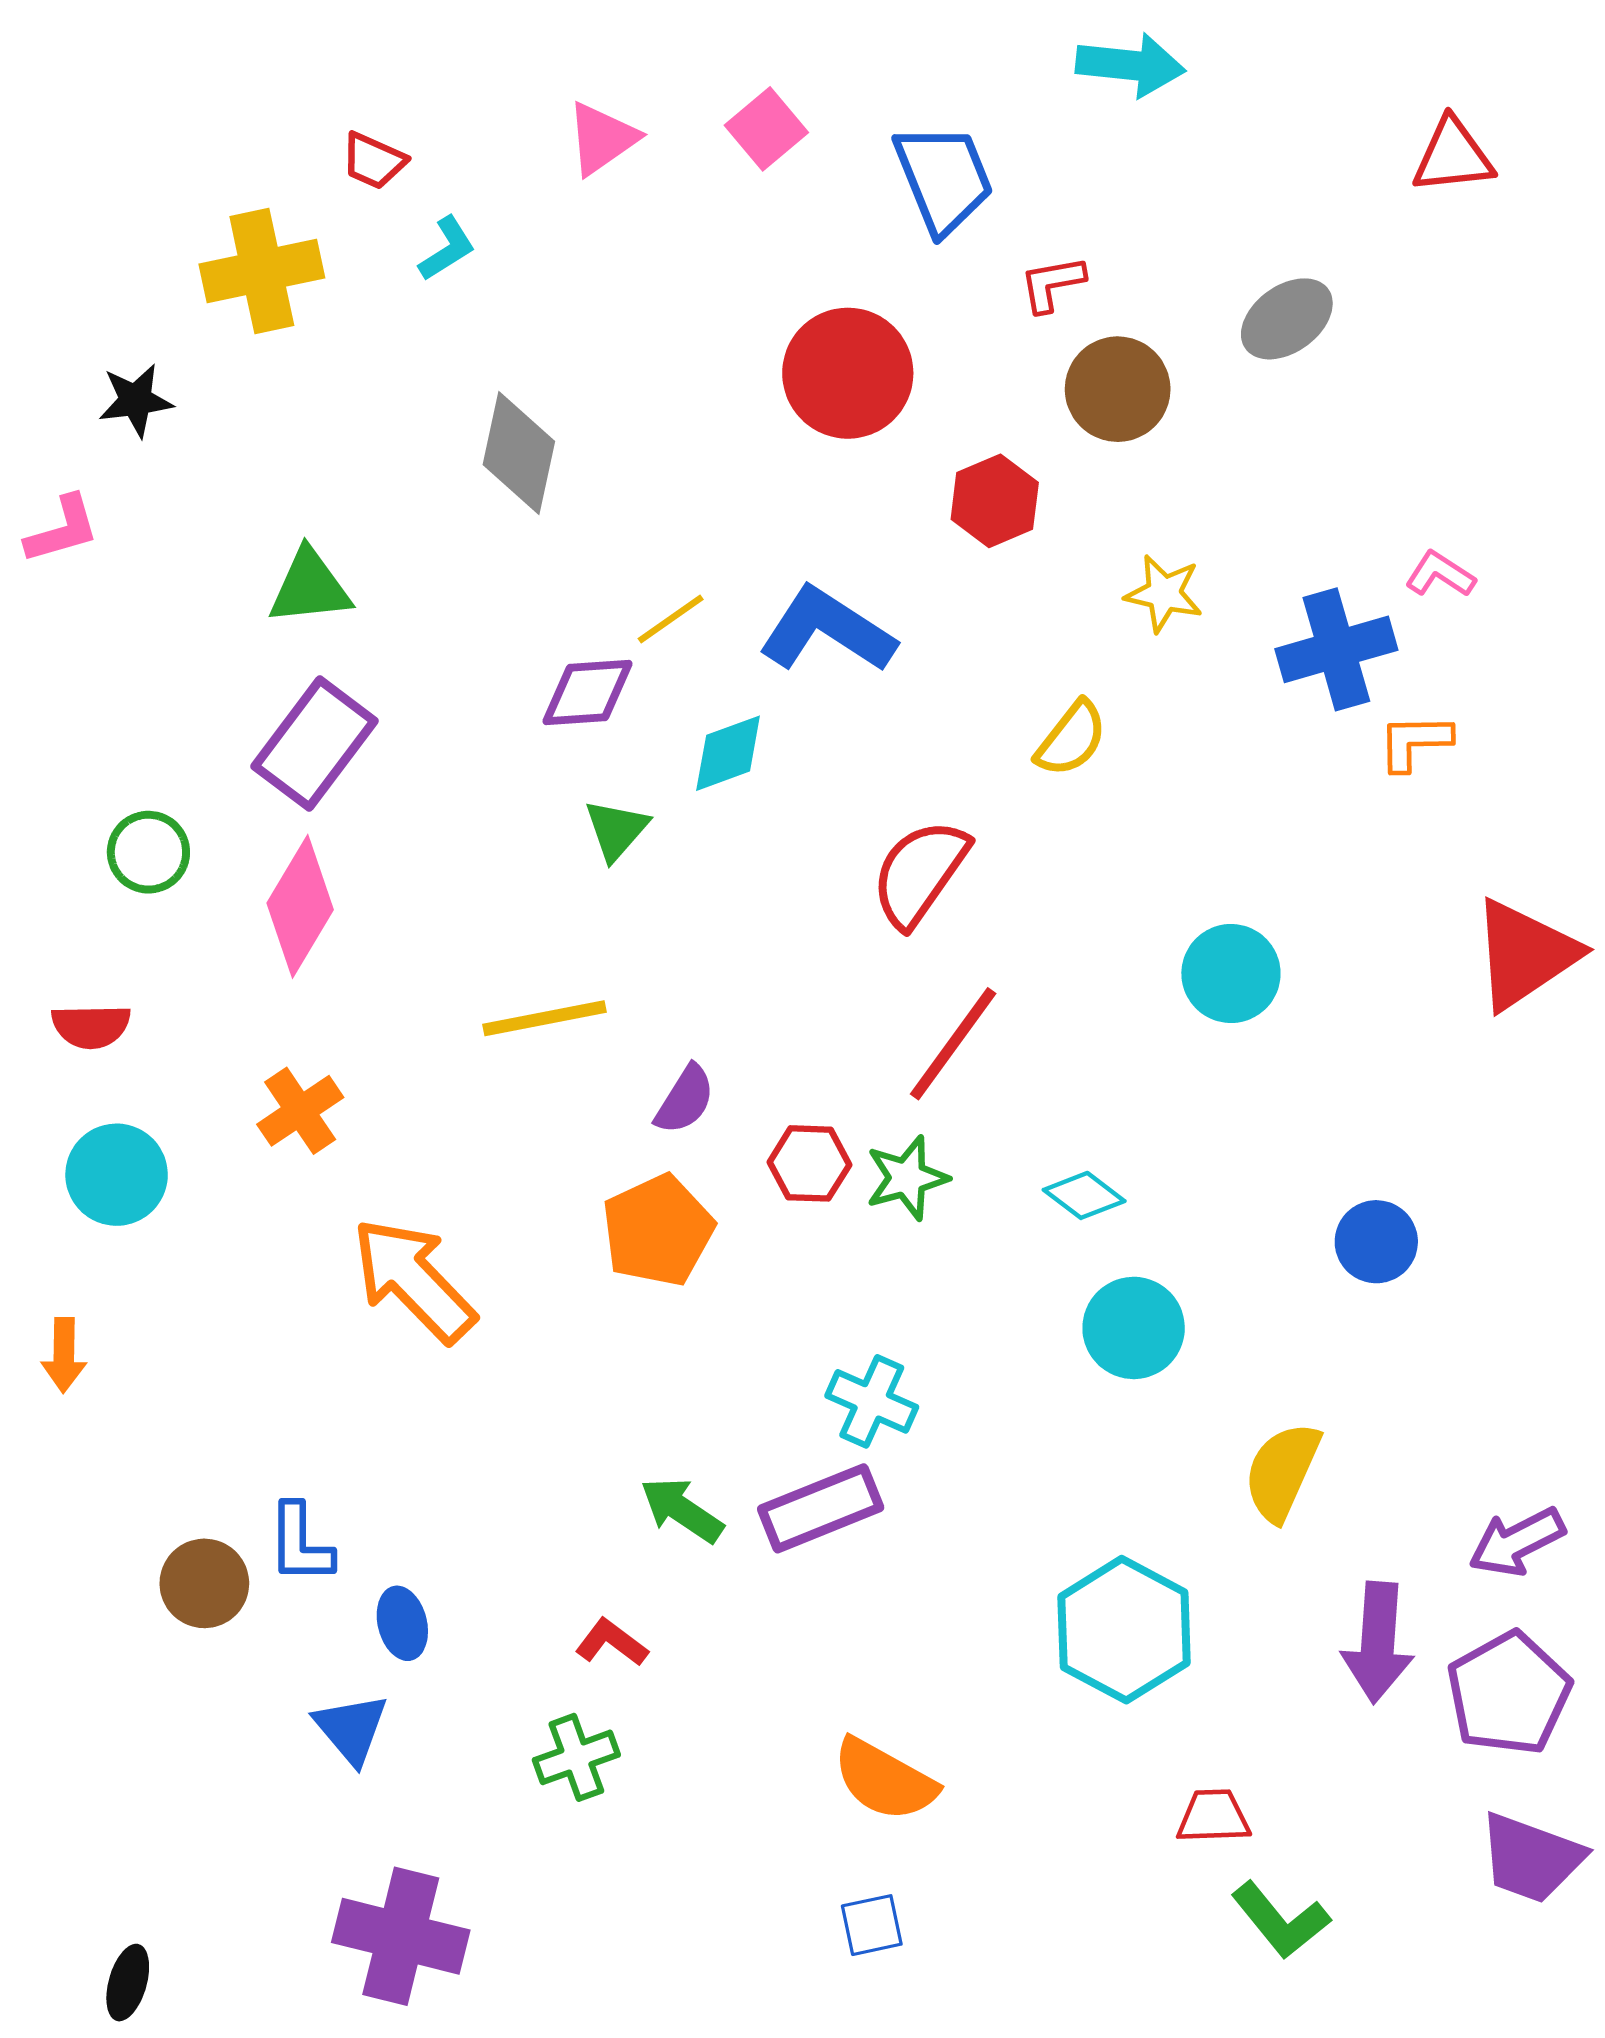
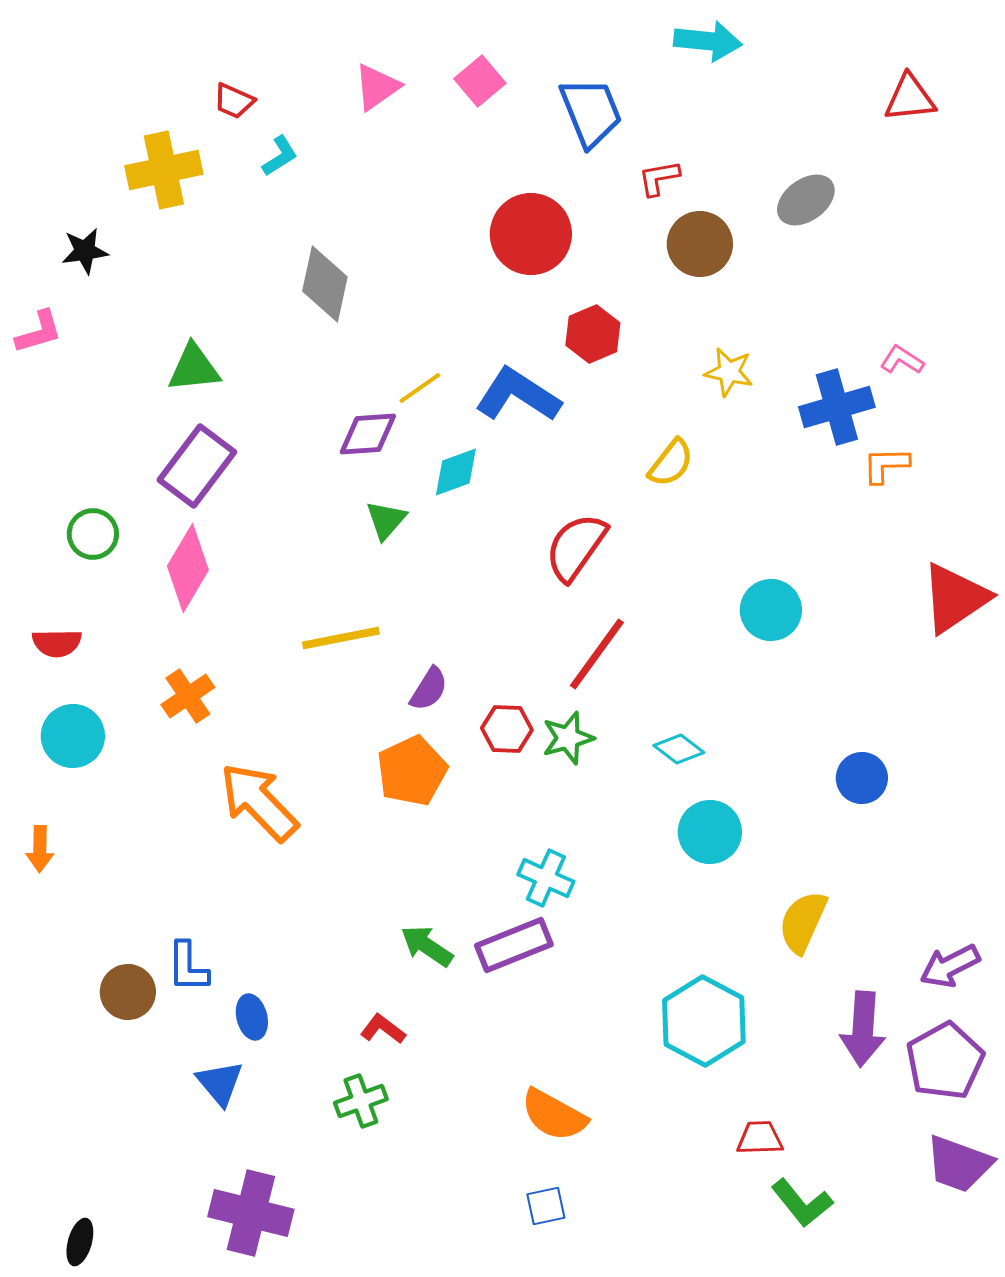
red hexagon: (995, 501) -> (593, 334), moved

